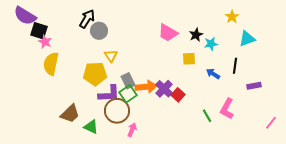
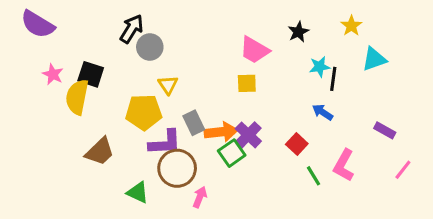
black square: (39, 31) -> (91, 74), moved
black star: (196, 35) -> (298, 32), moved
pink star: (45, 42) -> (53, 74), moved
yellow square: (189, 59) -> (247, 83), moved
black line: (235, 66) -> (333, 79), moved
purple rectangle: (254, 86) -> (385, 130), turned 40
green square: (128, 94) -> (232, 153), moved
red square: (178, 95) -> (297, 144), moved
brown trapezoid: (70, 114) -> (100, 152), moved
pink line: (271, 123) -> (403, 170), moved

